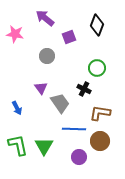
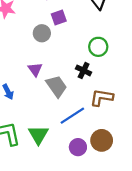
purple square: (69, 37) -> (59, 17), moved
blue line: (74, 129) -> (72, 116), turned -35
brown circle: (100, 141) -> (102, 140), moved

